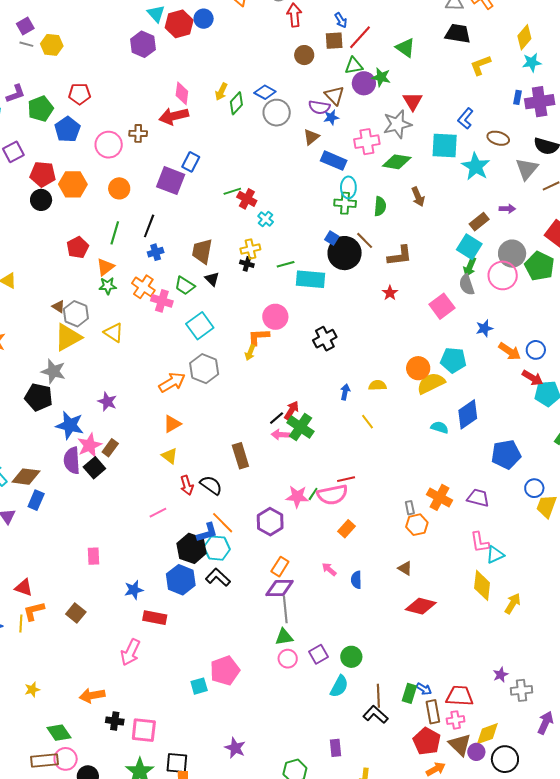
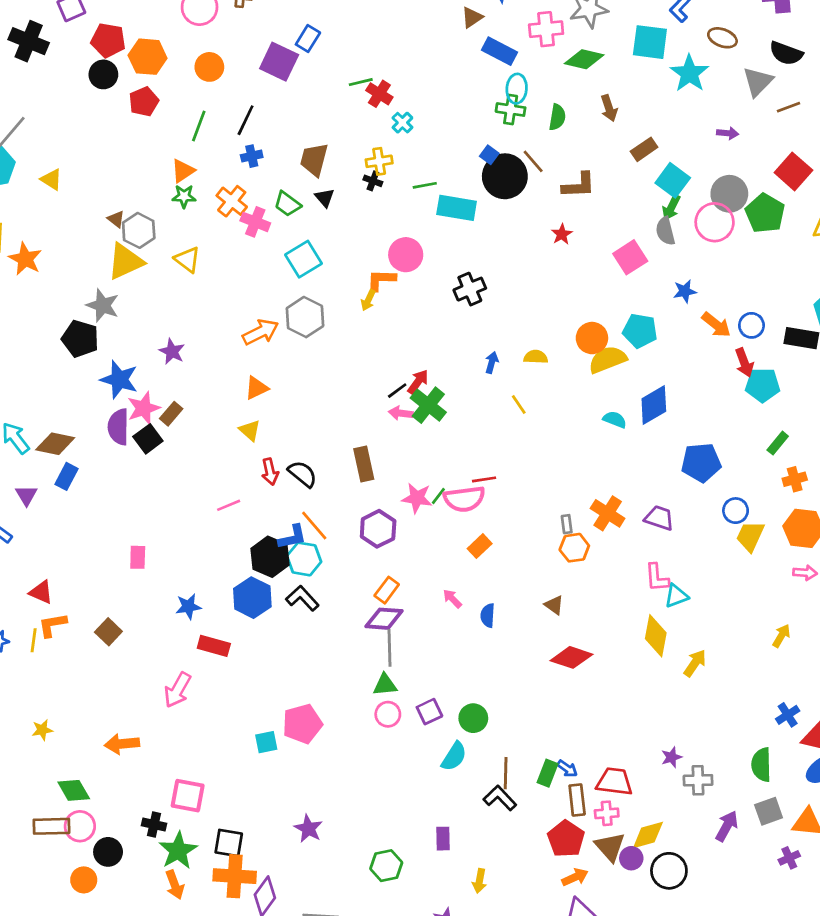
brown rectangle: (479, 222) -> (644, 149), moved
red pentagon: (78, 247) -> (144, 102), moved
red arrow: (532, 378) -> (744, 363), turned 35
brown rectangle: (240, 456) -> (364, 464), moved
black cross: (115, 721) -> (154, 825), moved

